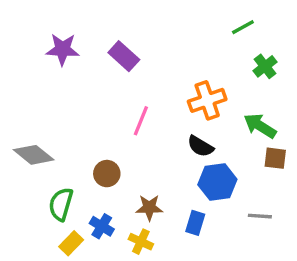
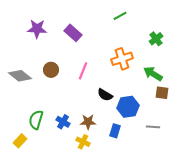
green line: (243, 27) -> (120, 16), moved
black semicircle: (200, 146) -> (105, 95), moved
gray diamond: (34, 155) -> (20, 76), moved
brown circle: (107, 174) -> (51, 70), moved
blue cross: (102, 226) -> (63, 122), moved
yellow rectangle: (71, 243) -> (20, 141), moved

